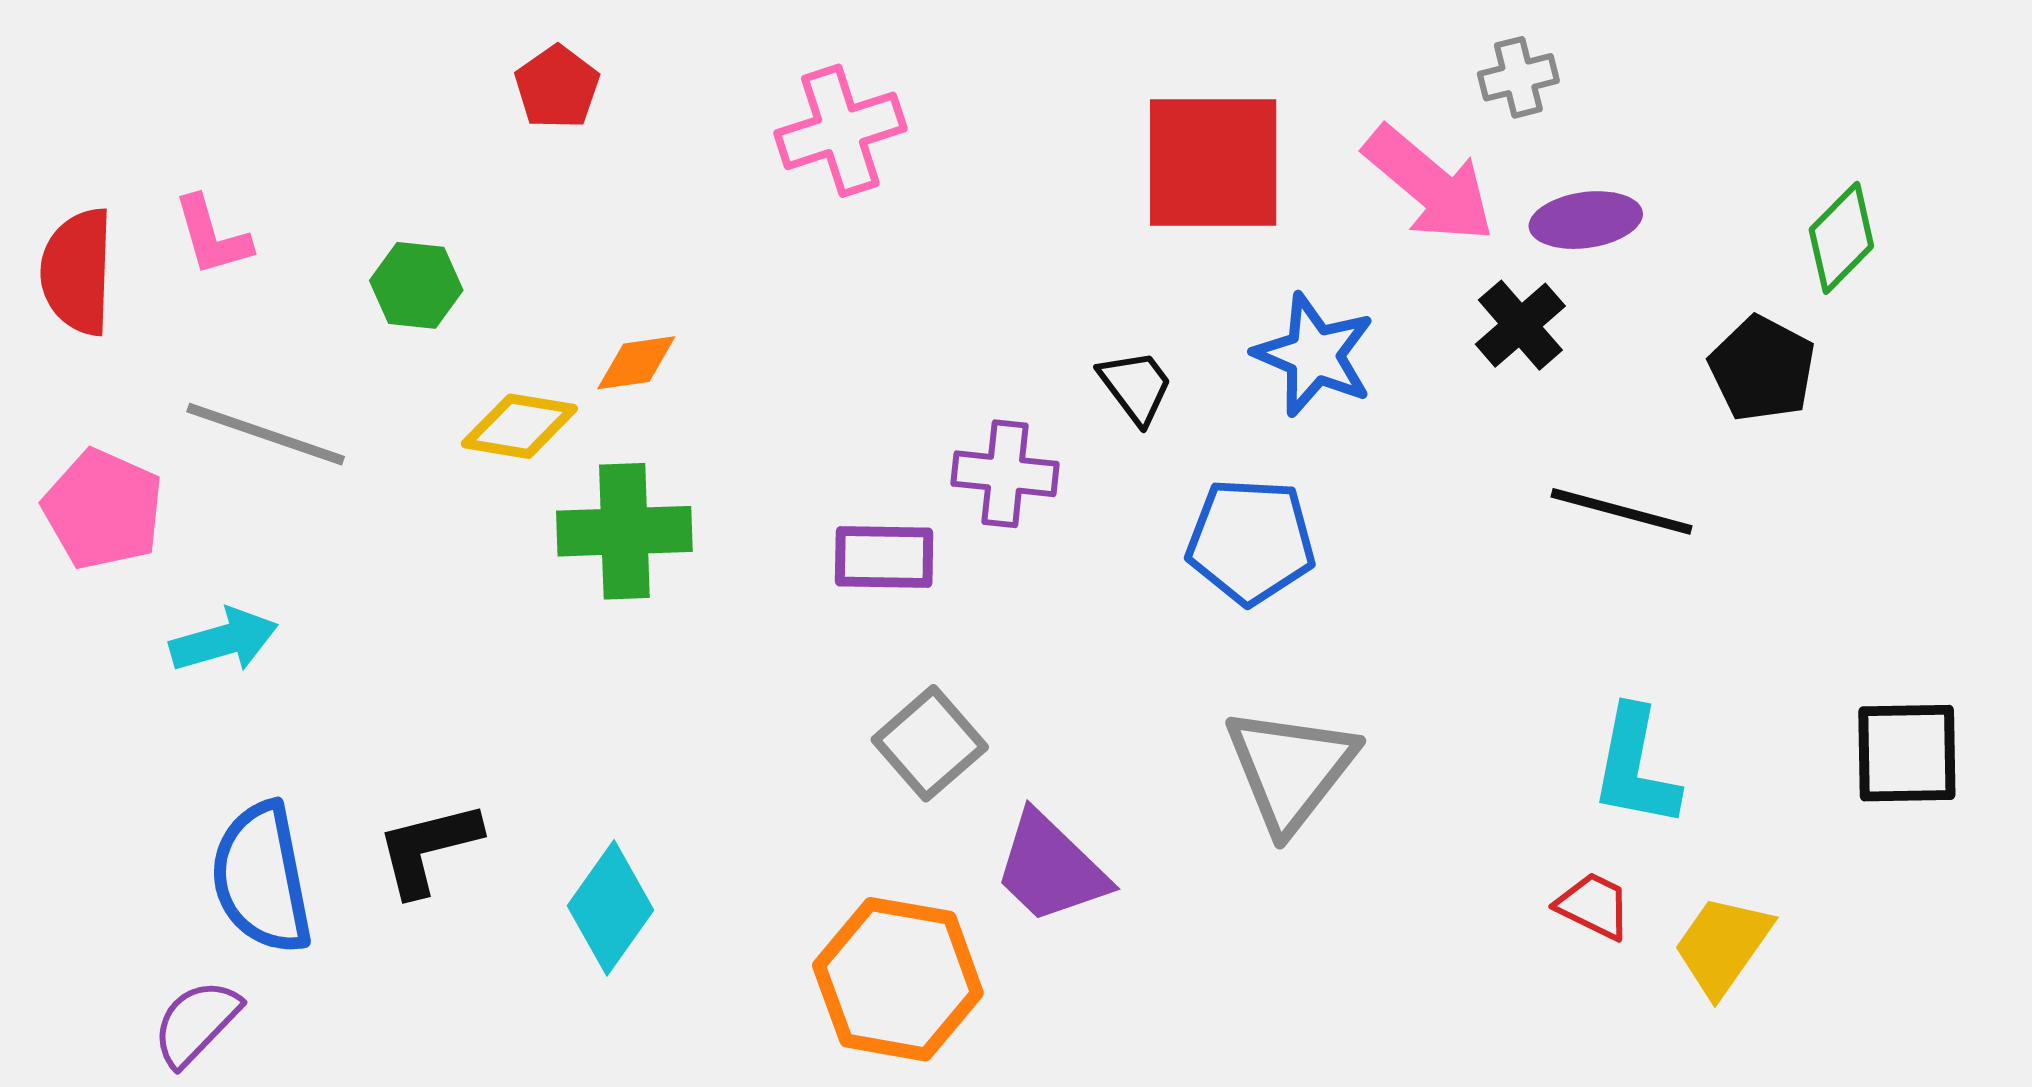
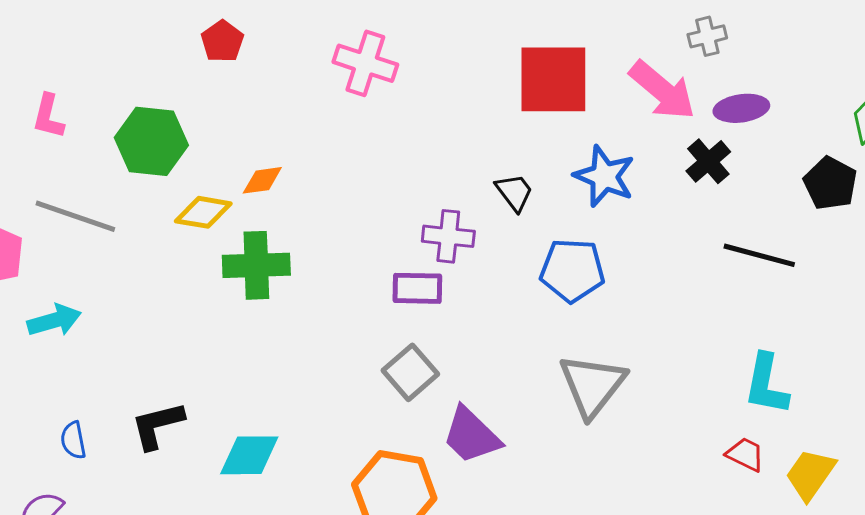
pink cross: (840, 131) -> (365, 63), turned 36
pink L-shape: (212, 236) -> (48, 116), turned 30
green hexagon: (416, 285) -> (151, 141), size x1.6
purple rectangle: (884, 557) -> (417, 288), moved
blue semicircle: (262, 878) -> (73, 440), size x0.5
cyan diamond: (611, 908) -> (249, 455), turned 54

